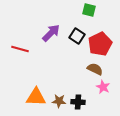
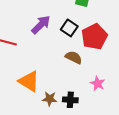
brown semicircle: (95, 69) -> (74, 57), moved
orange triangle: (36, 97) -> (29, 81), moved, turned 30

